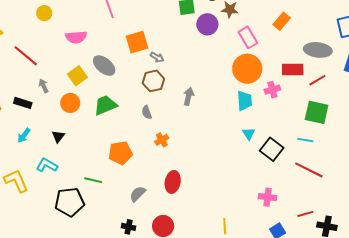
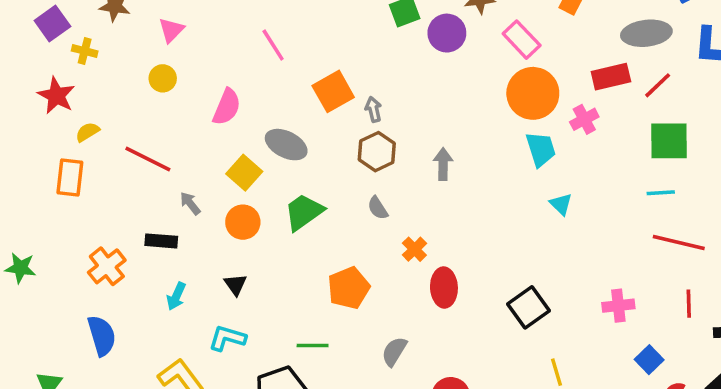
pink semicircle: (76, 37) -> (227, 107), turned -50
gray arrow: (157, 57) -> (373, 109), turned -120
black square: (272, 149) -> (528, 307), moved, turned 30
red ellipse: (173, 182) -> (444, 288), moved
red line: (305, 214) -> (689, 304), moved, turned -63

